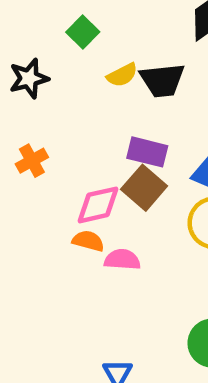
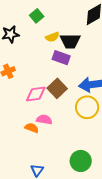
purple rectangle: (147, 152) -> (61, 58), moved
orange semicircle: (88, 241) -> (32, 128), moved

